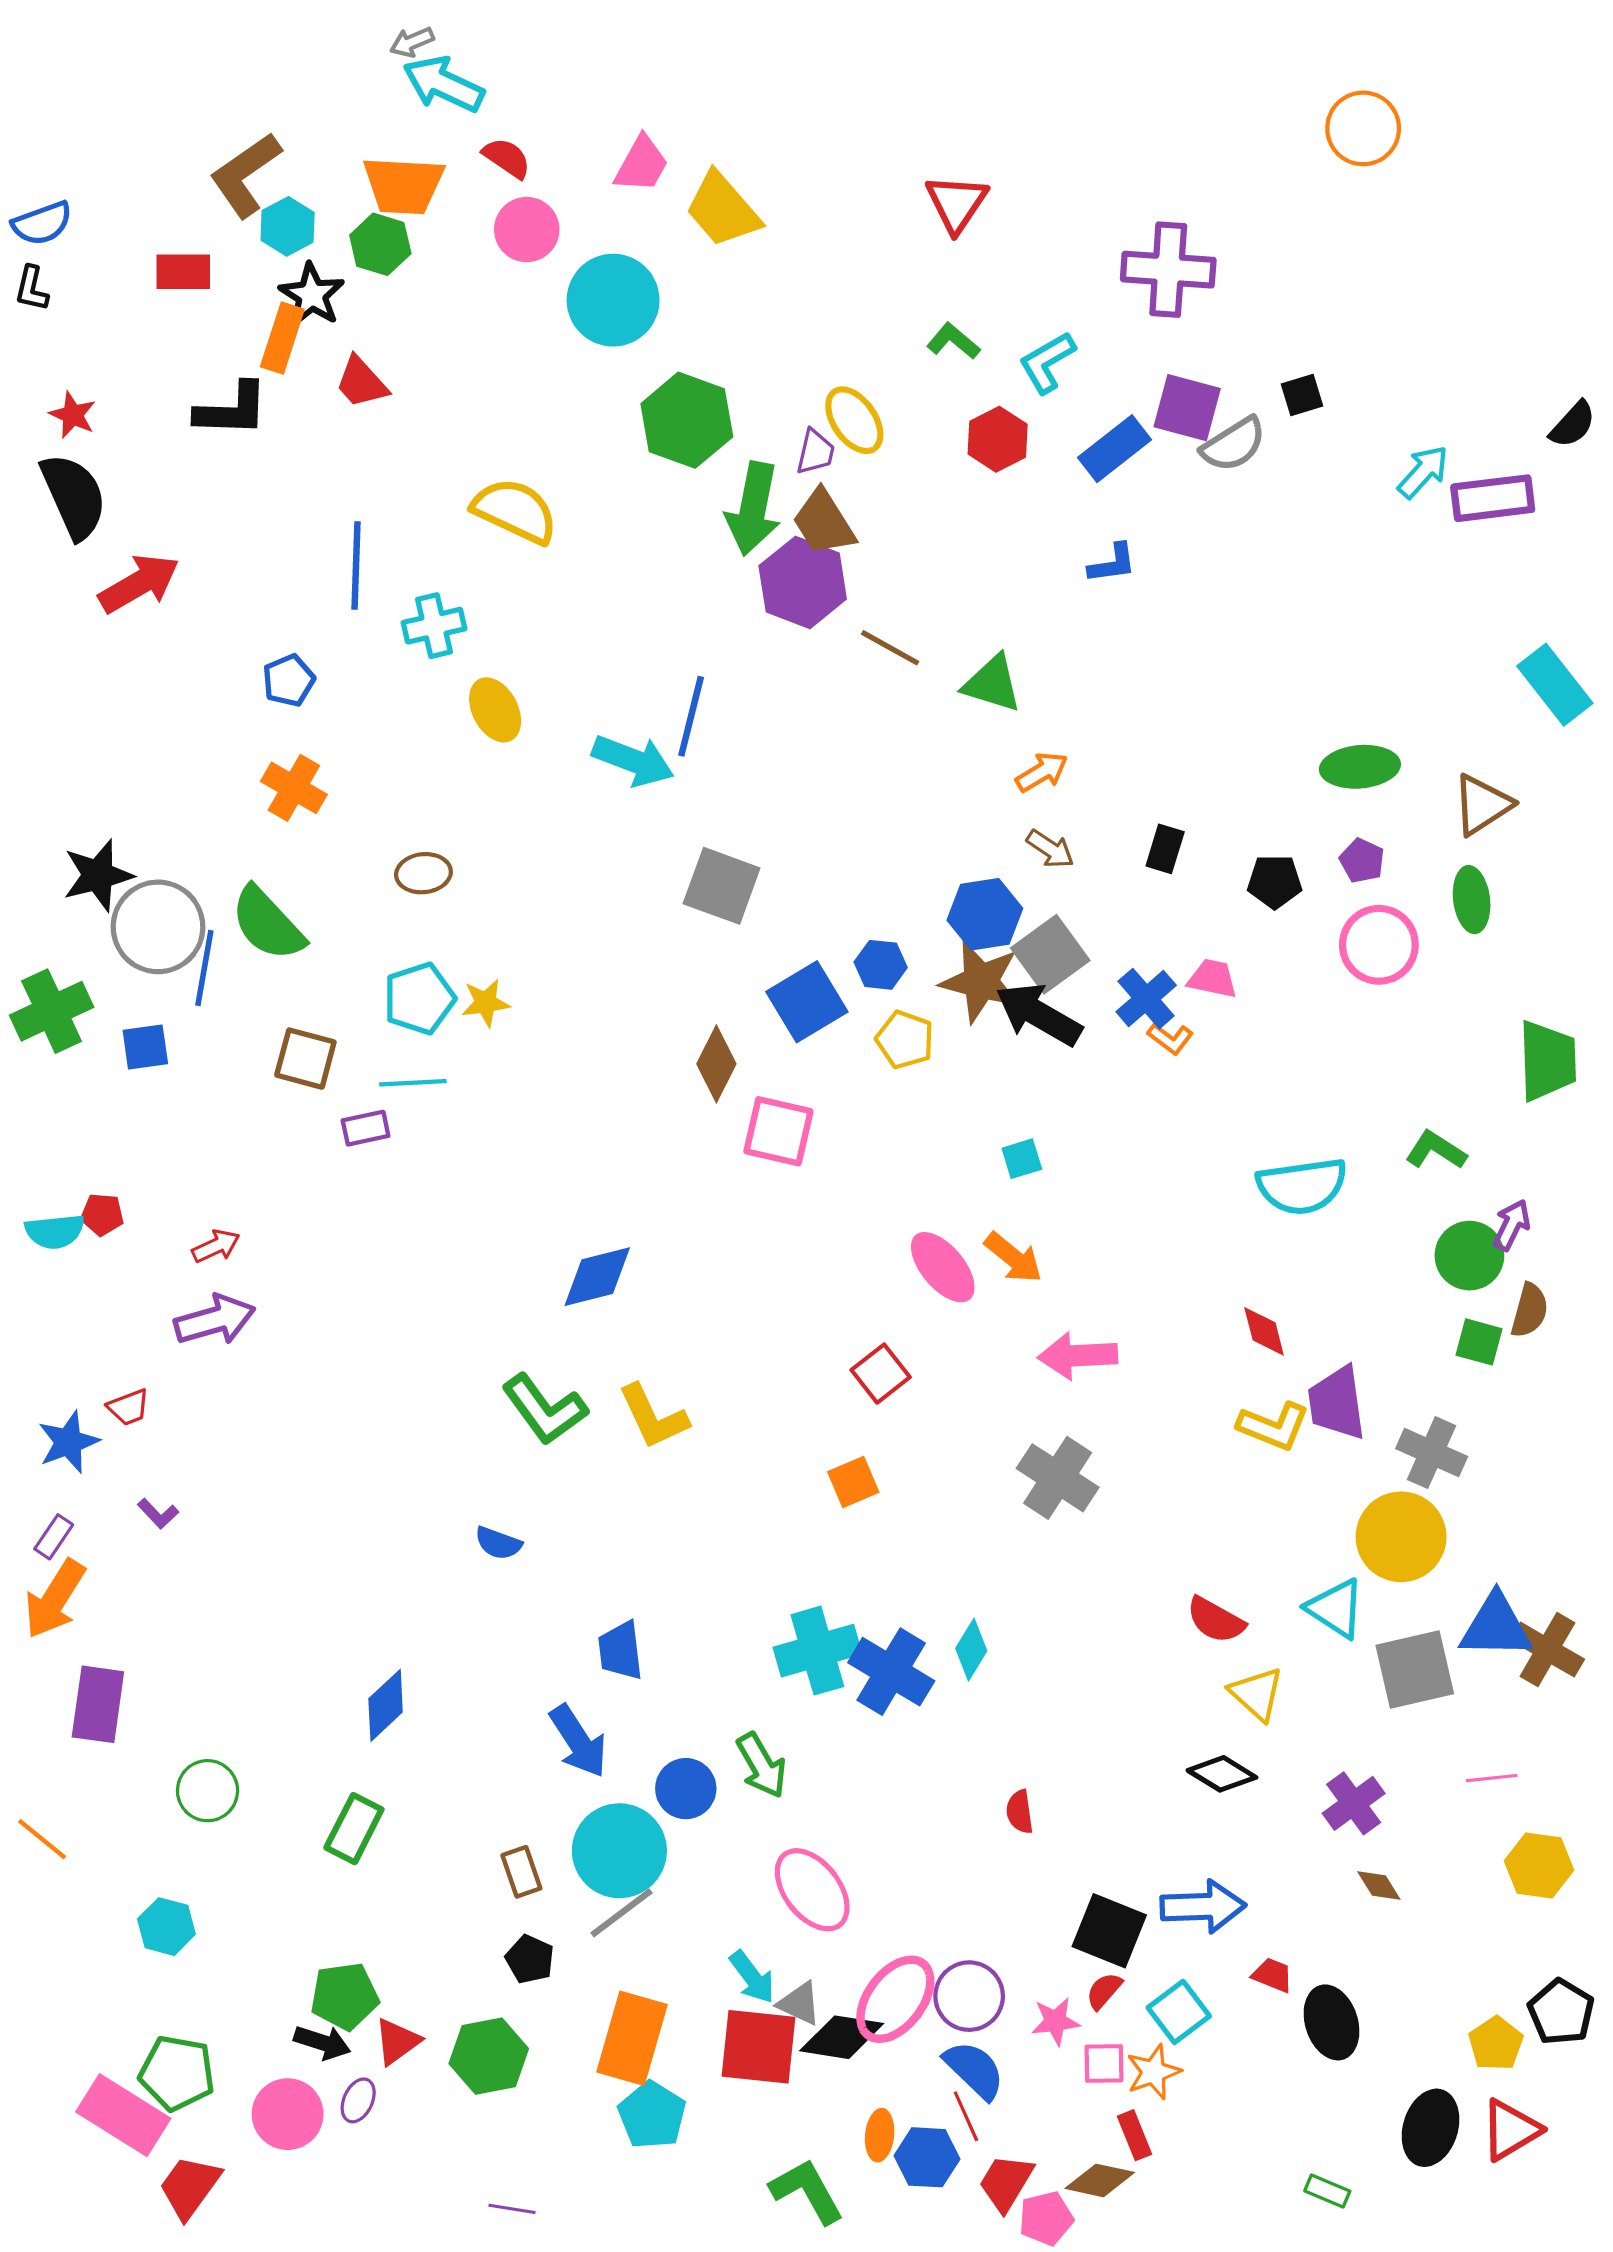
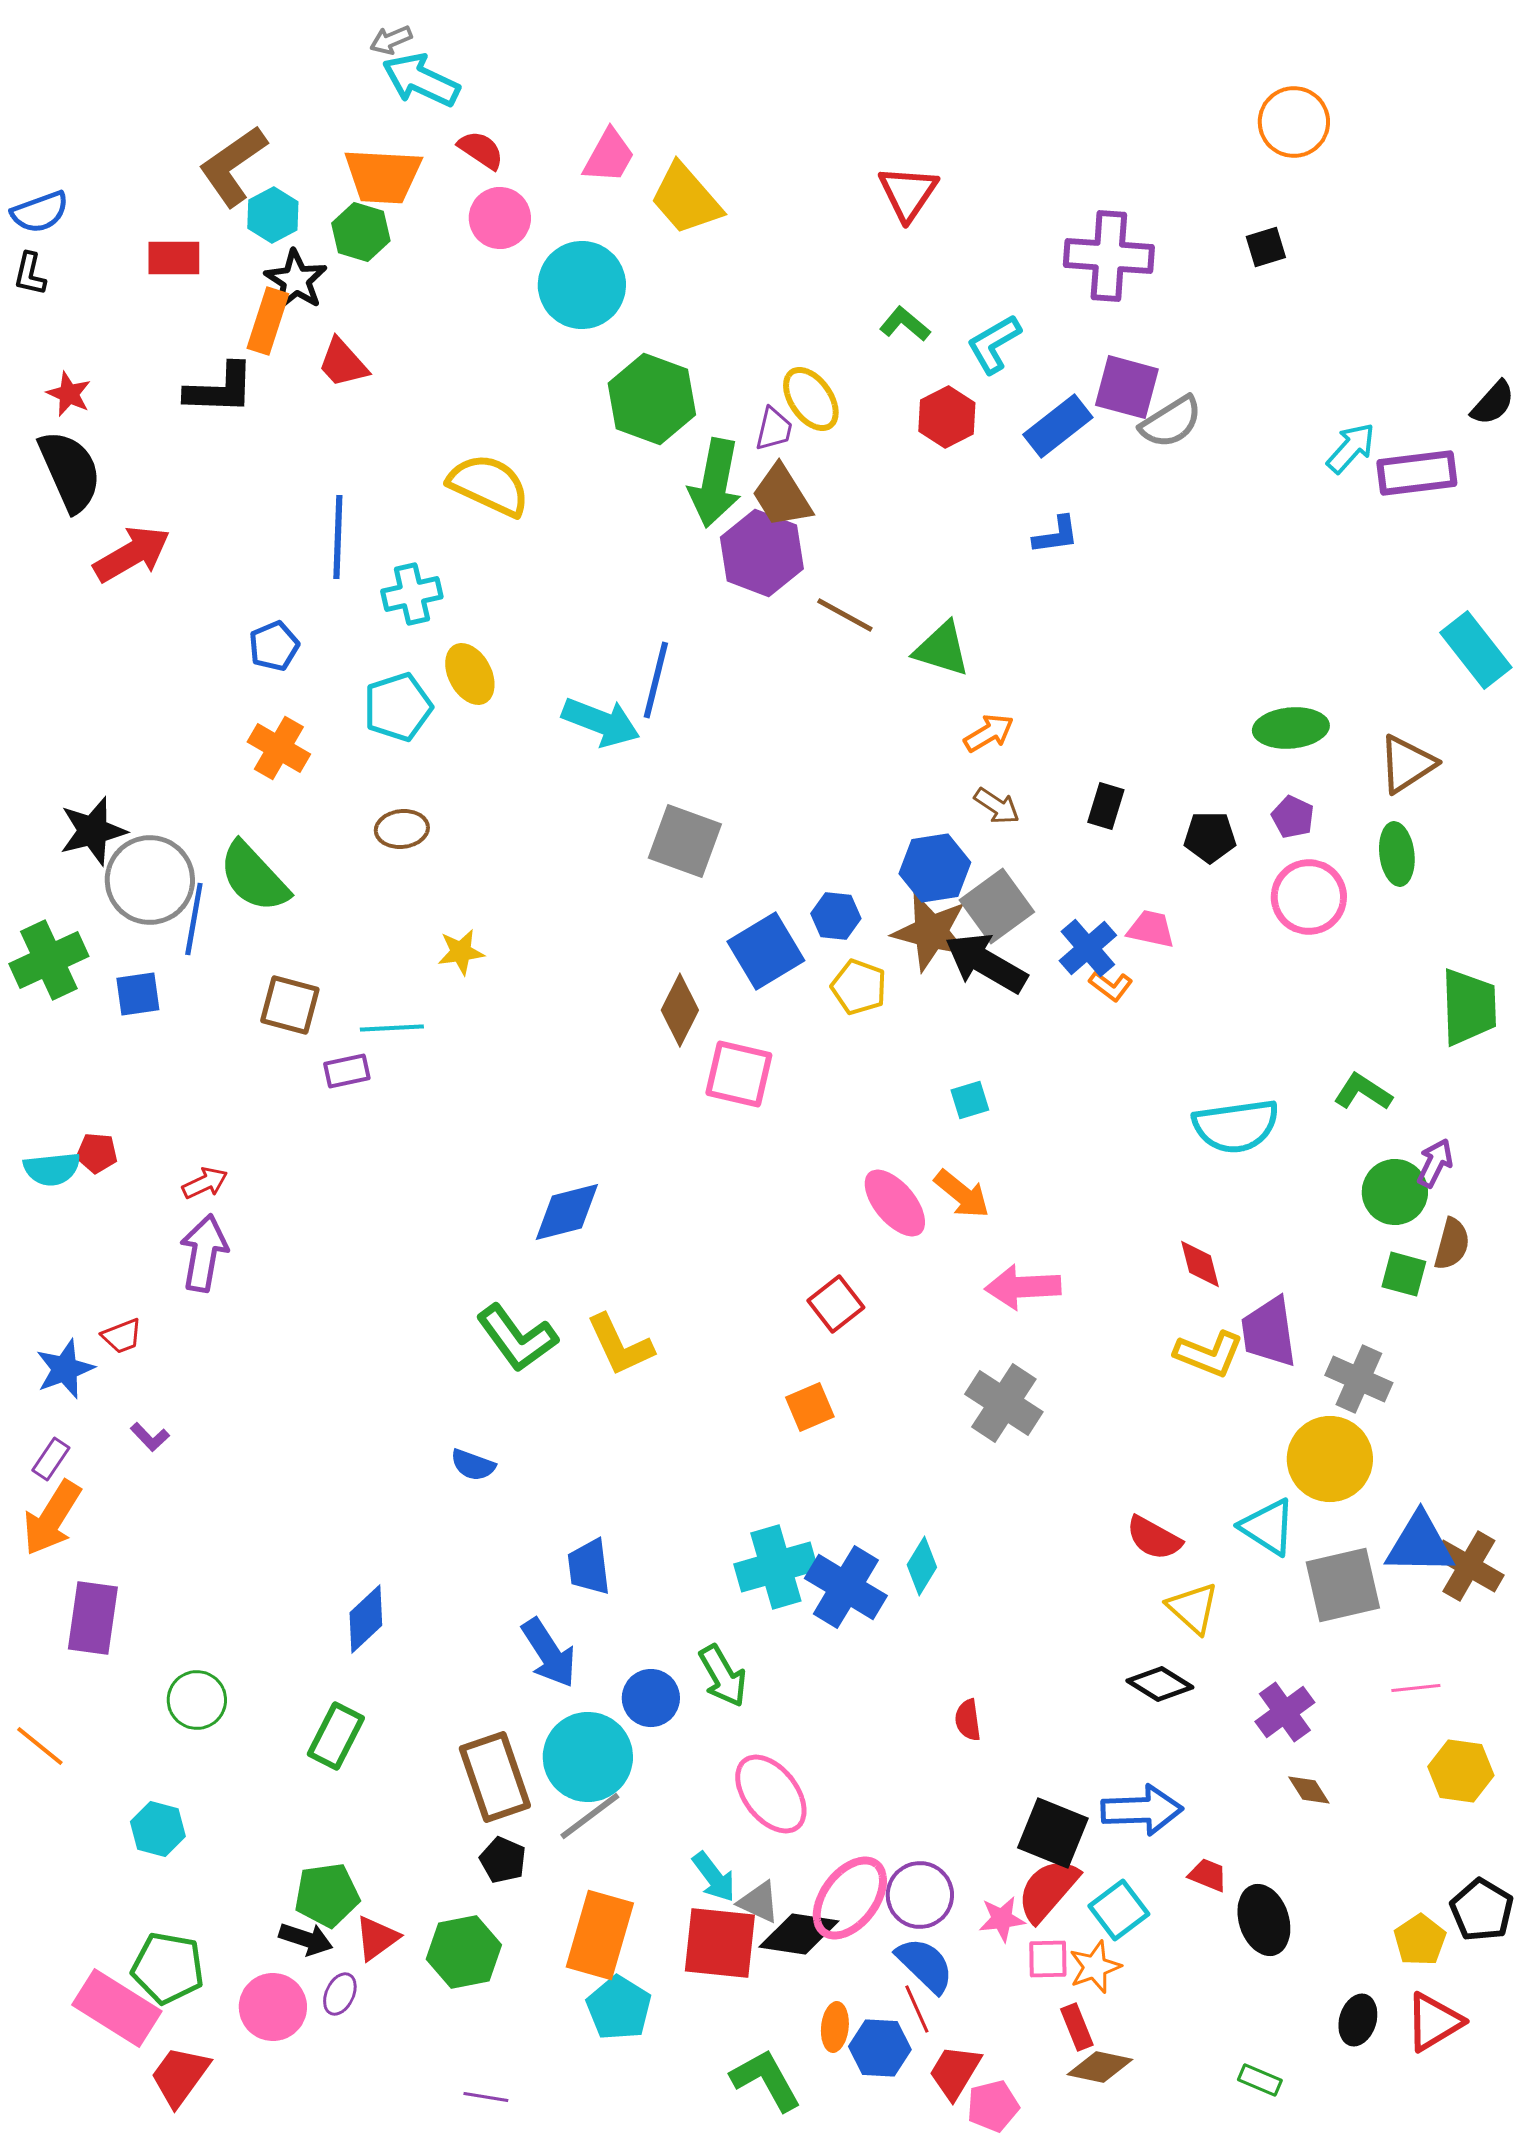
black square: (1302, 395) -> (1266, 247), moved
cyan pentagon: (419, 999) -> (398, 707), moved
purple arrow: (215, 1320) -> (204, 1253), turned -64
brown rectangle: (521, 1872) -> (495, 1777), size x1.8
red semicircle: (1104, 1991) -> (1048, 1890), size x1.8
black ellipse: (1431, 2128) -> (1358, 2020), size x0.7
brown diamond: (1100, 2180) -> (1100, 2067), moved

